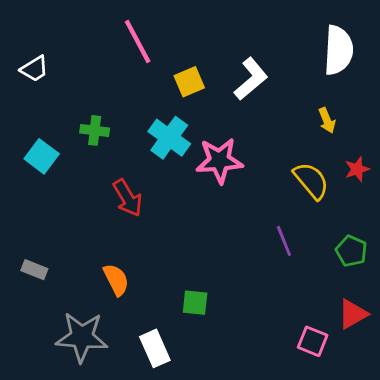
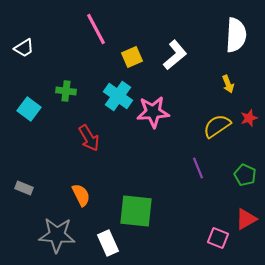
yellow semicircle: (311, 181) -> (217, 126), turned -84
green square: (195, 303) -> (136, 211), size x1.8

